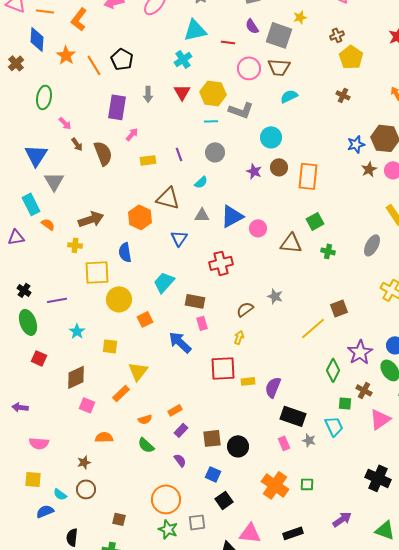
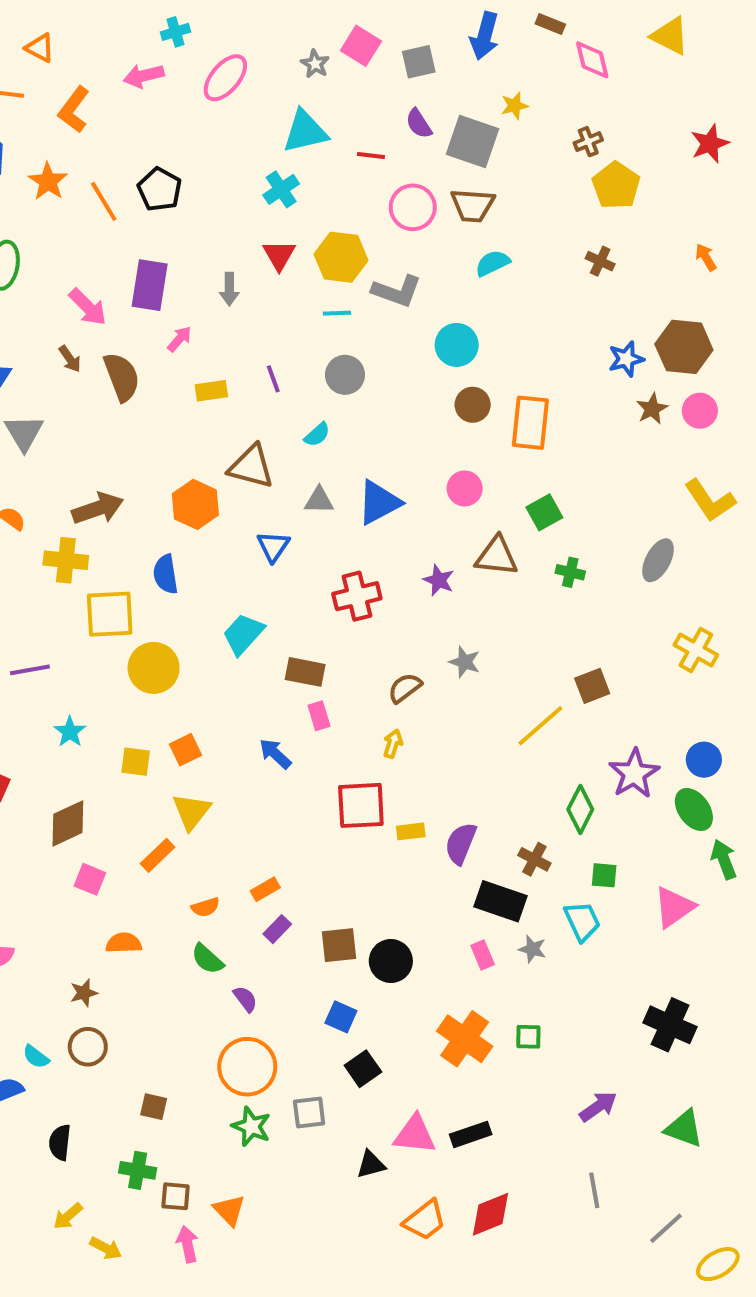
gray arrow: (148, 94) -> (229, 289), moved
pink arrow: (65, 123) -> (88, 307), moved, size x1.5
purple star: (254, 171) -> (439, 580), moved
pink circle: (258, 228) -> (465, 488), moved
yellow cross: (75, 245) -> (66, 560), size x1.5
orange square: (145, 319) -> (185, 750), moved
blue arrow: (180, 342) -> (275, 754), size x0.7
brown cross: (364, 390) -> (534, 859), moved
purple semicircle: (180, 460) -> (245, 999), moved
black rectangle: (293, 533) -> (471, 1134), moved

